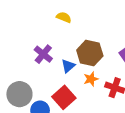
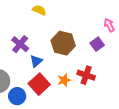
blue triangle: (68, 66) -> (36, 61), moved
orange star: (91, 79) -> (64, 80), moved

